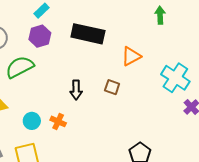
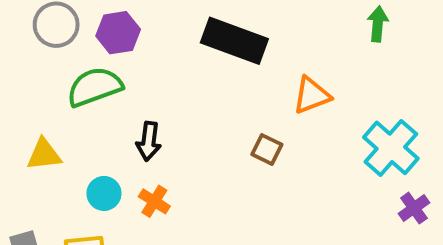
purple hexagon: (40, 36) -> (118, 33), moved
black arrow: (76, 90) -> (149, 141), moved

